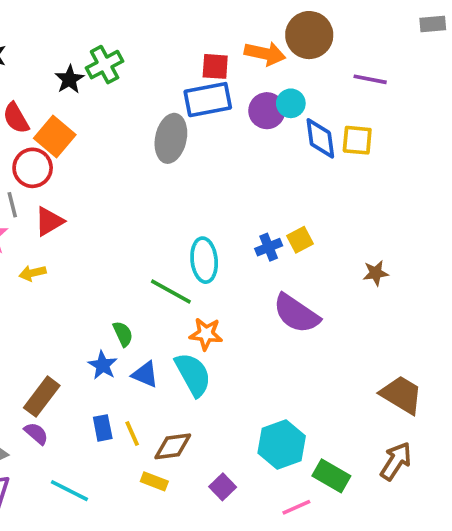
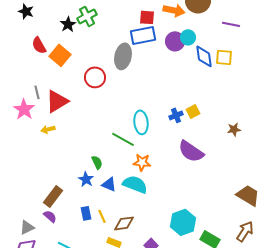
red circle: (33, 168) -> (95, 77), moved
red triangle: (49, 221) -> (57, 101), size x1.4
cyan semicircle: (193, 374) -> (135, 184), turned -40

